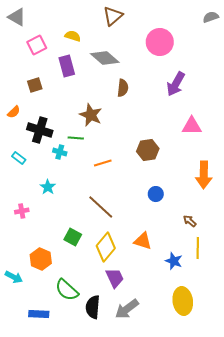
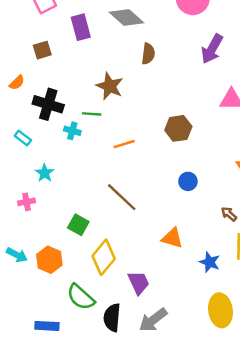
cyan star: (48, 187) -> (45, 173), moved
green square: (73, 237) -> (78, 225), moved
yellow diamond: (106, 247) -> (104, 257), moved
cyan arrow: (14, 277) -> (17, 255), moved

